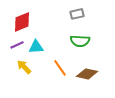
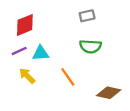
brown diamond: (87, 74) -> (109, 93), moved

